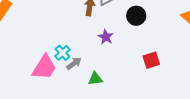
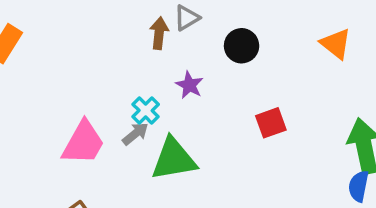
cyan cross: (63, 53) -> (146, 111), moved
green triangle: (95, 79) -> (174, 159), size x1.8

